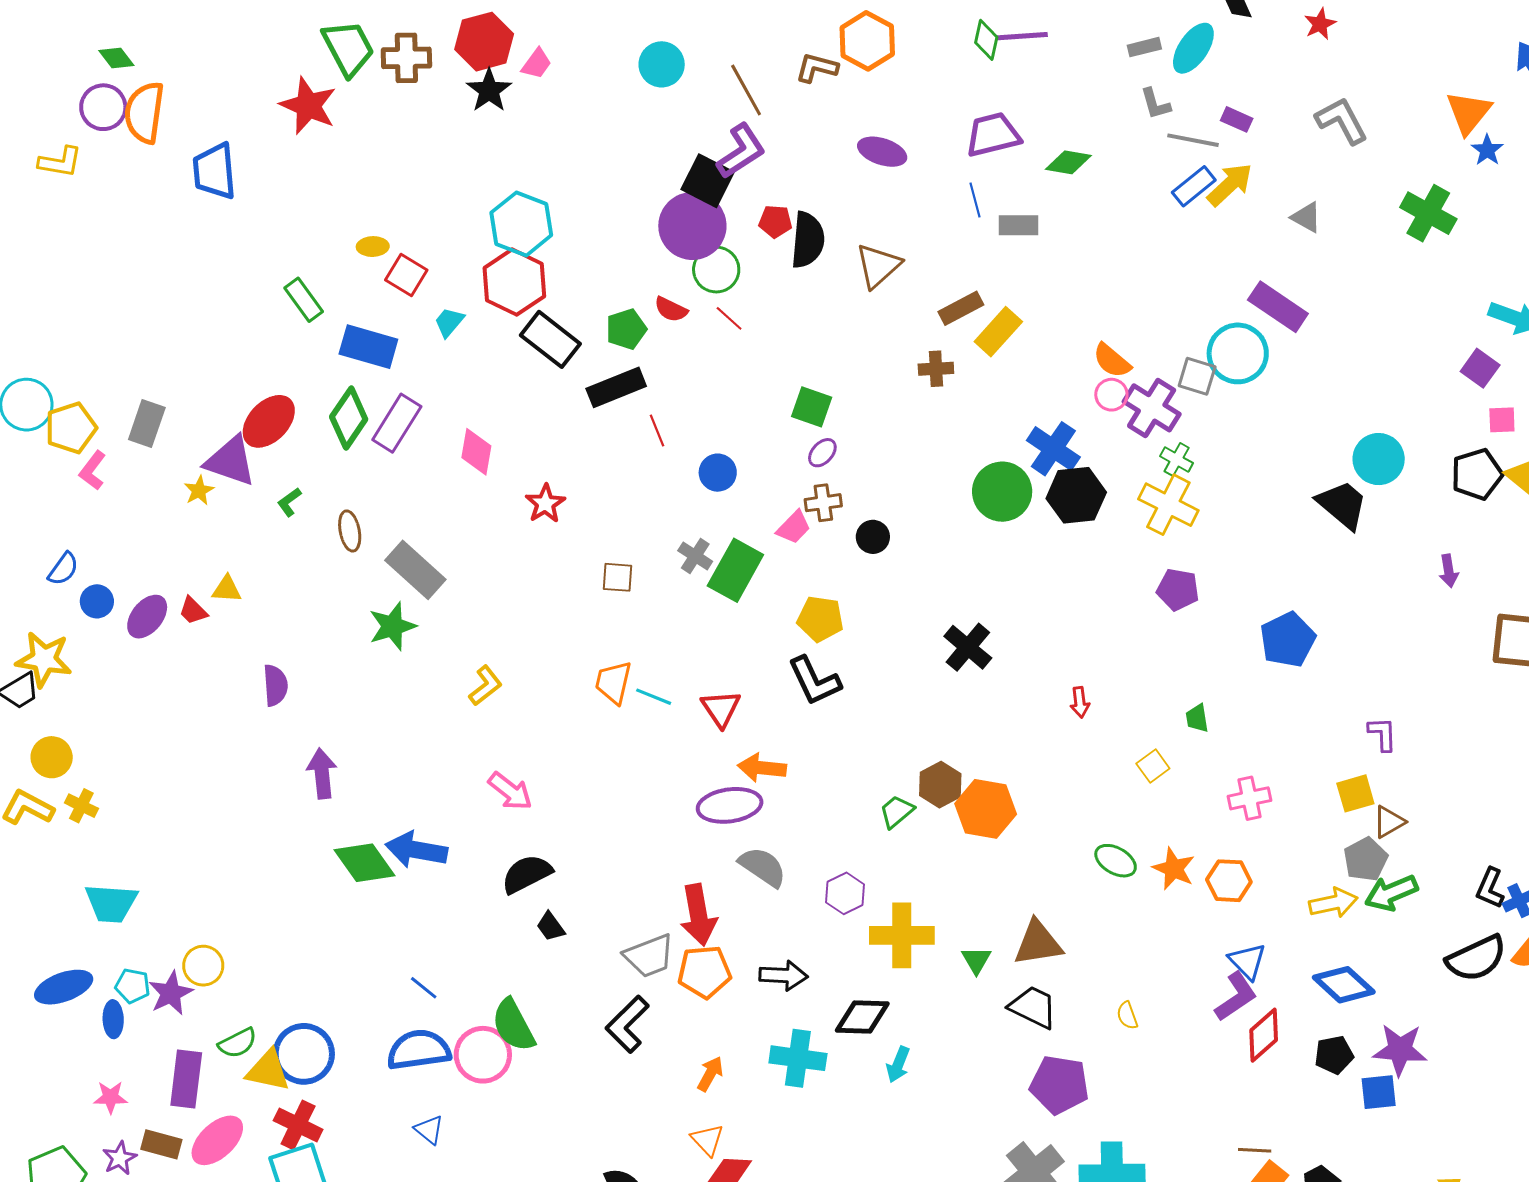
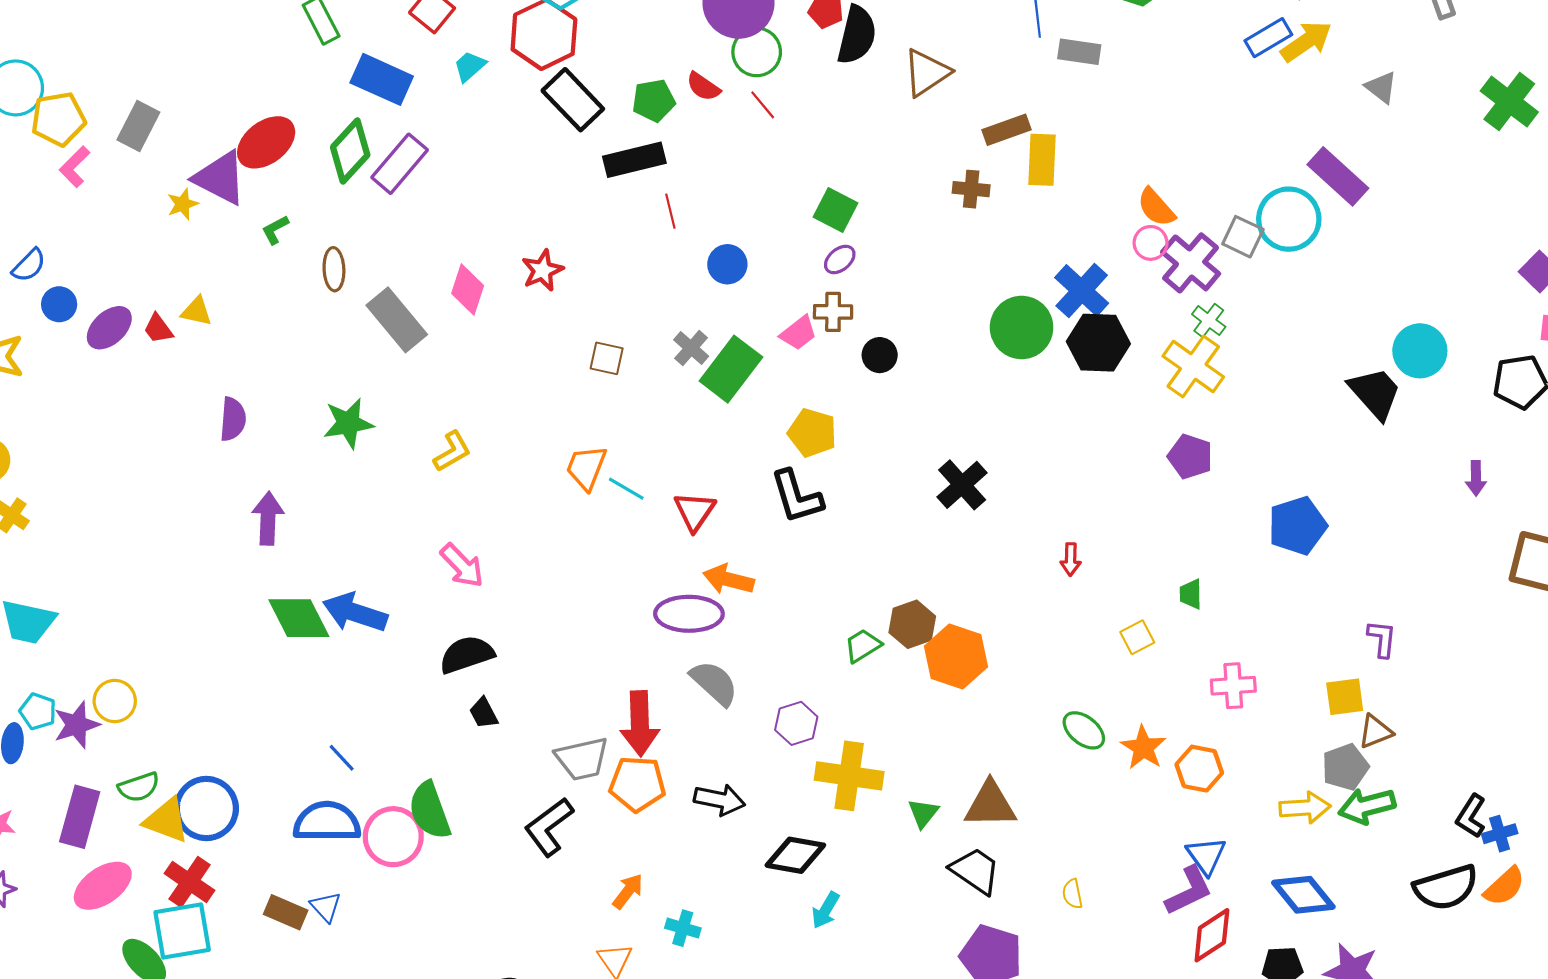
yellow rectangle: (998, 332) -> (1042, 160), turned -48
pink diamond: (476, 452) -> (468, 290), moved
green star: (392, 626) -> (348, 423), moved
cyan cross: (798, 1058) -> (683, 928), moved, size x0.6
brown rectangle: (161, 1144) -> (286, 912), moved

